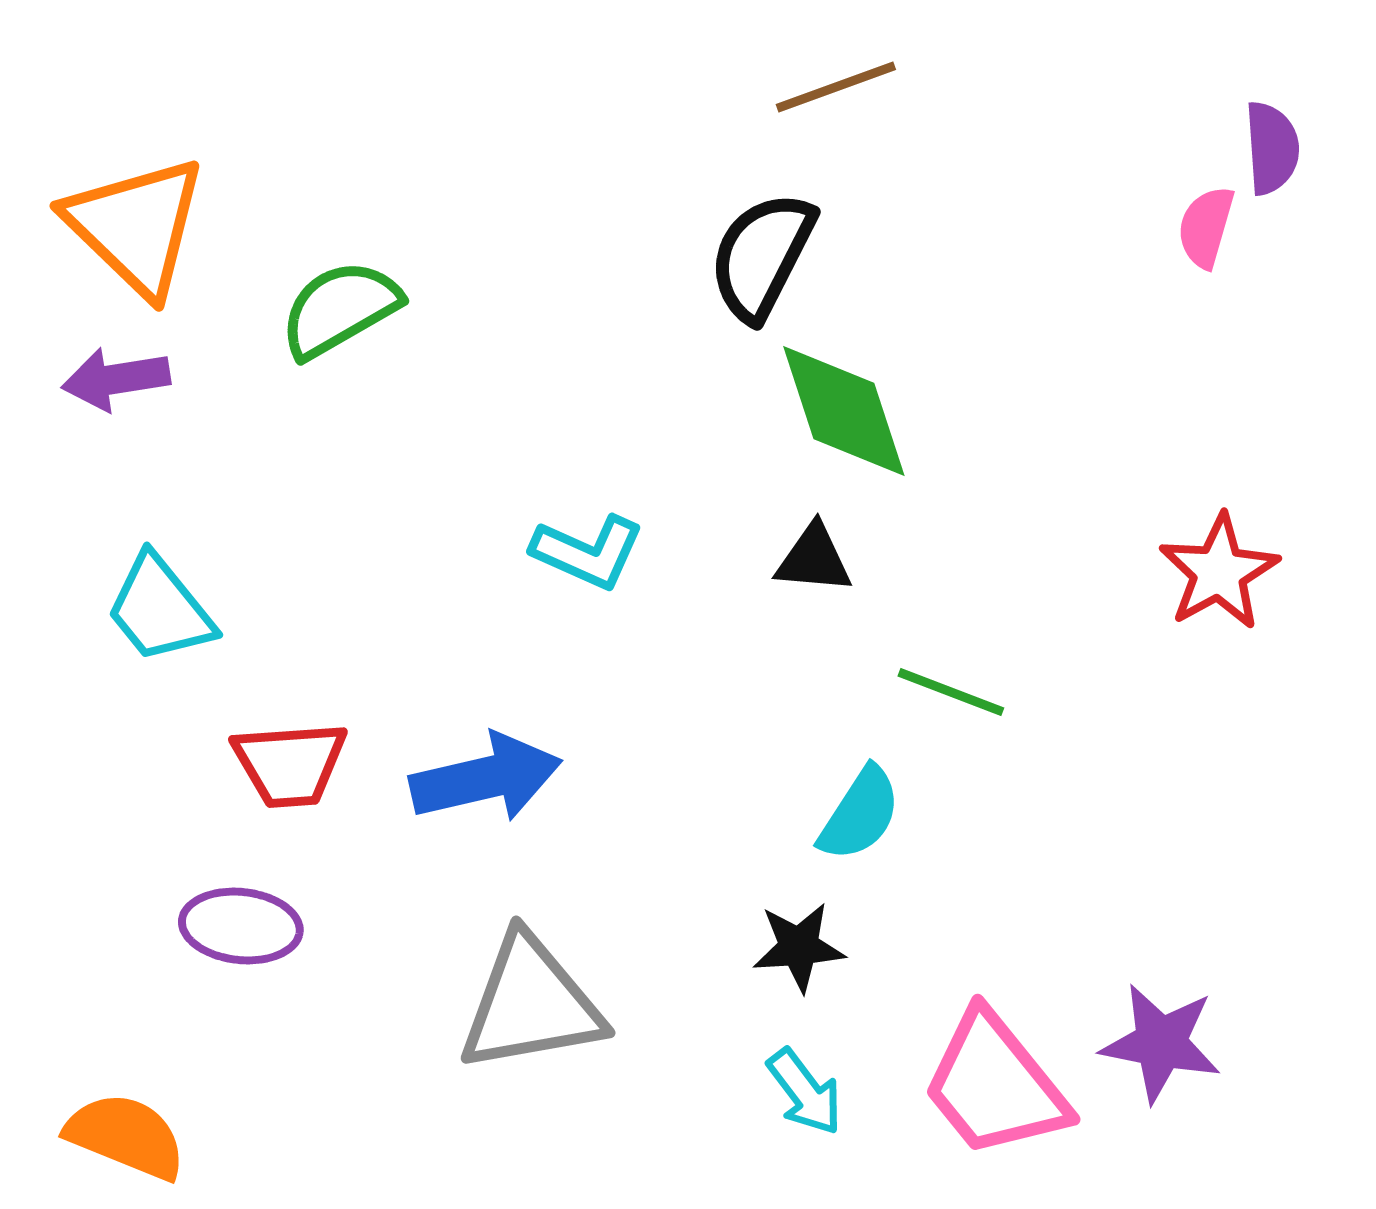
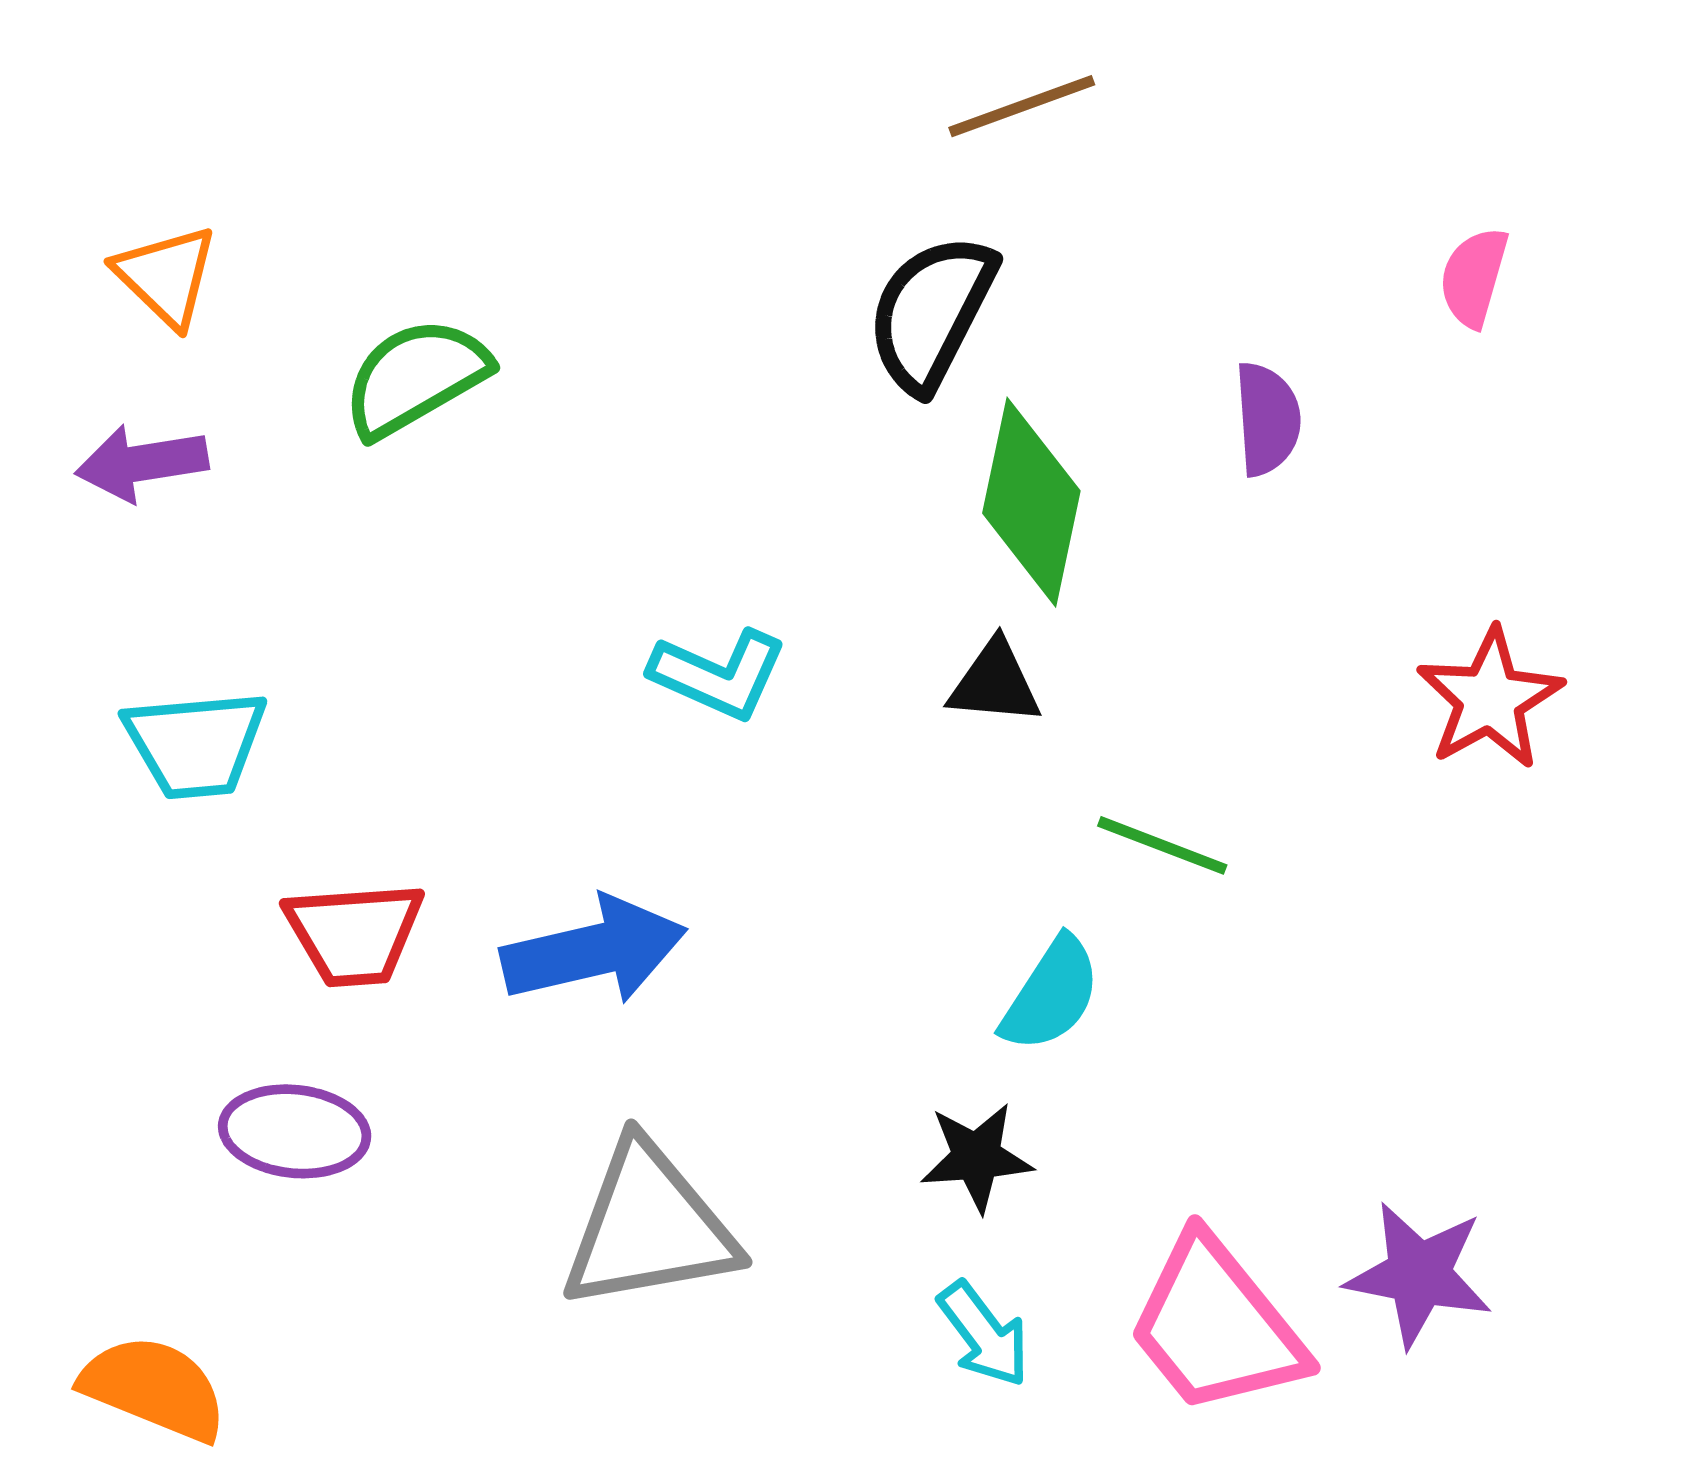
purple semicircle: (1272, 148) -> (1267, 419), moved
orange triangle: (136, 226) -> (166, 276), size x0.6
green diamond: (844, 411) -> (1031, 502), turned 30
cyan trapezoid: (160, 609) -> (196, 744), turned -56

